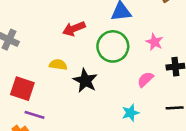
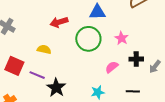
black star: (85, 81) -> (56, 88), moved
purple line: (35, 115) -> (37, 75), moved

